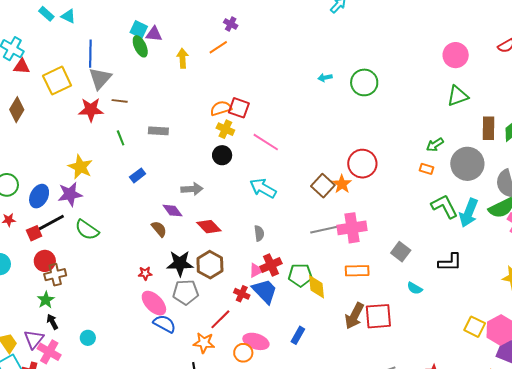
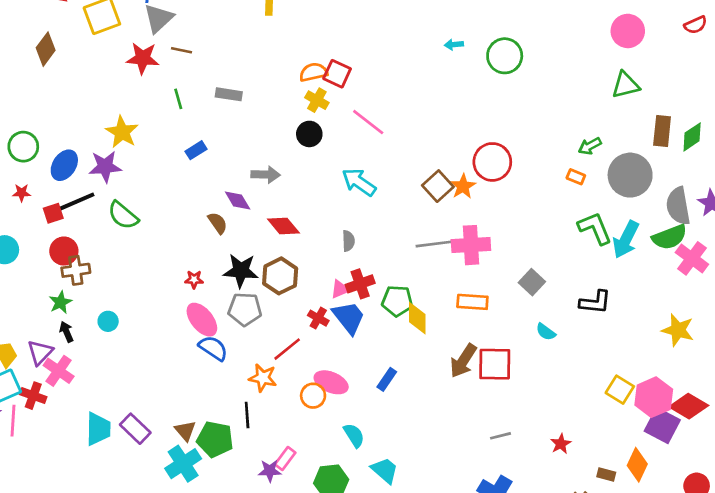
cyan circle: (88, 338) -> (108, 321), moved

